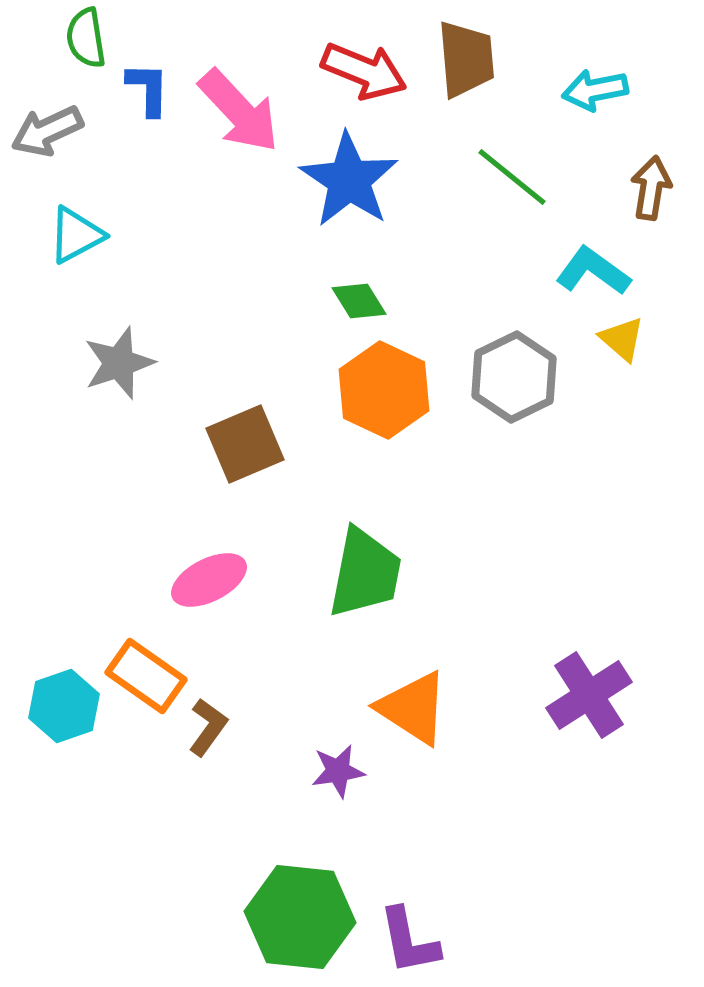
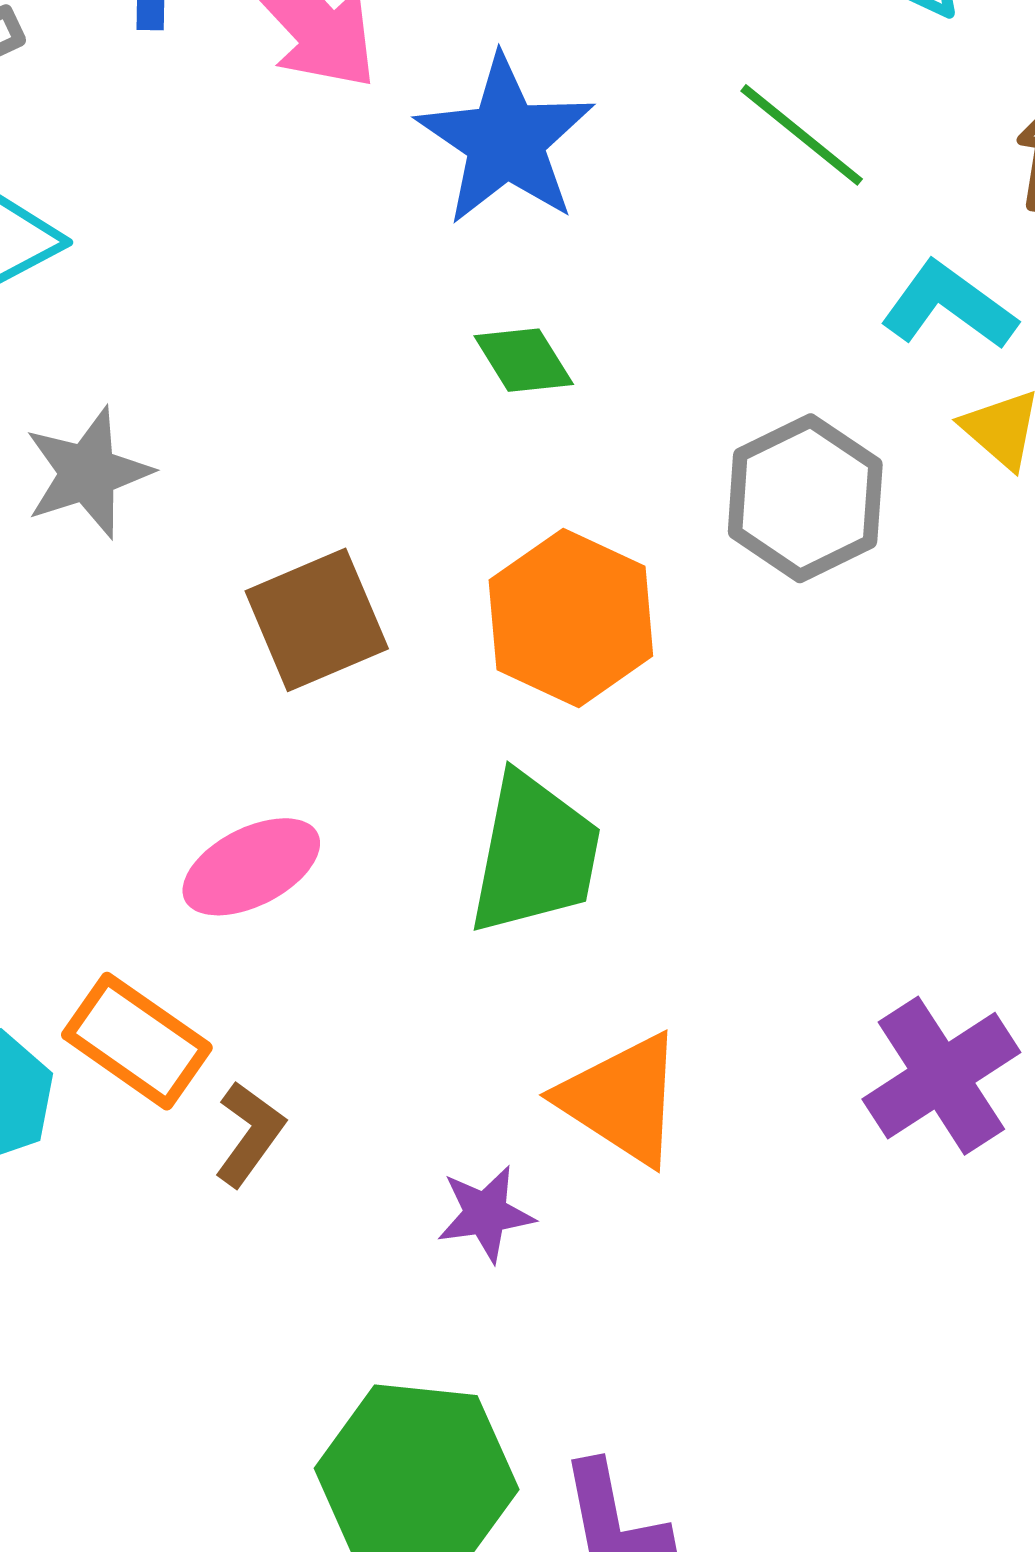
orange hexagon: (384, 390) -> (571, 618), moved

